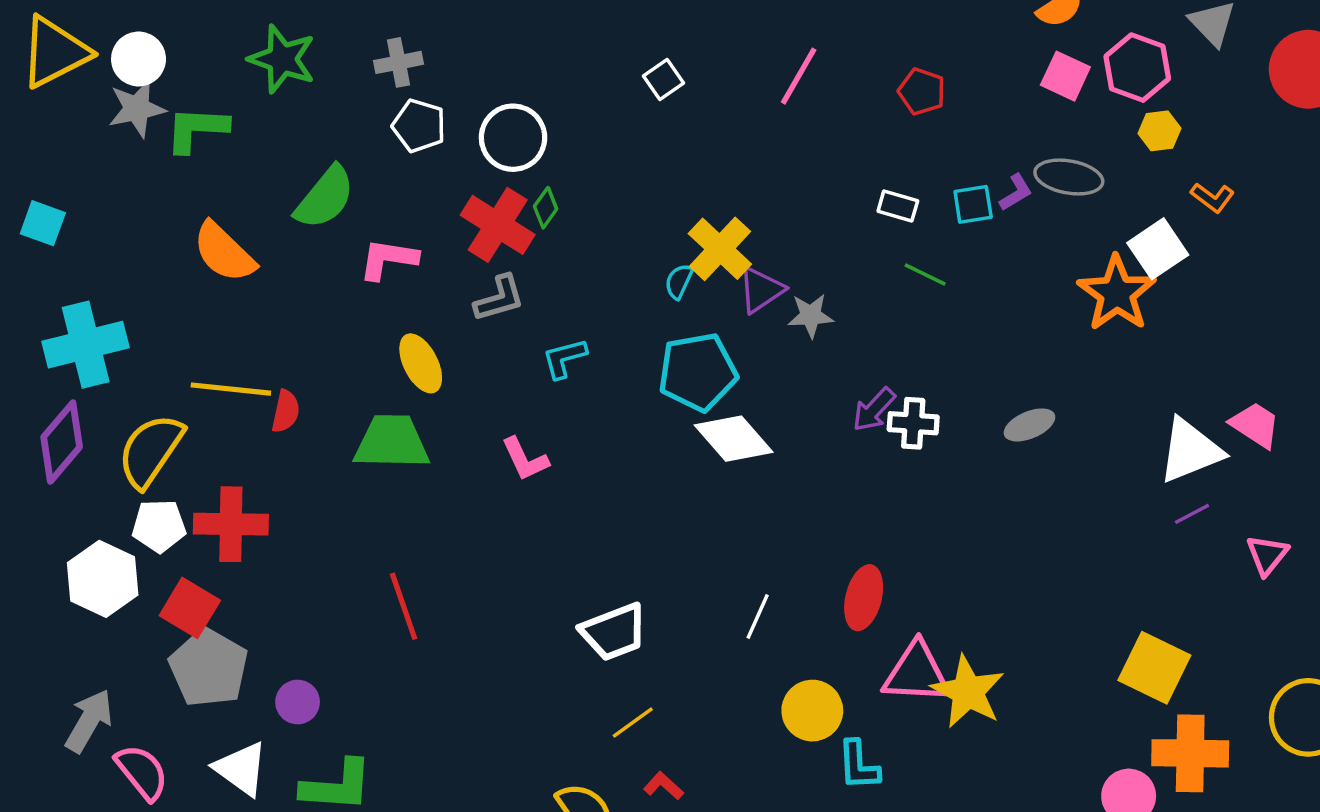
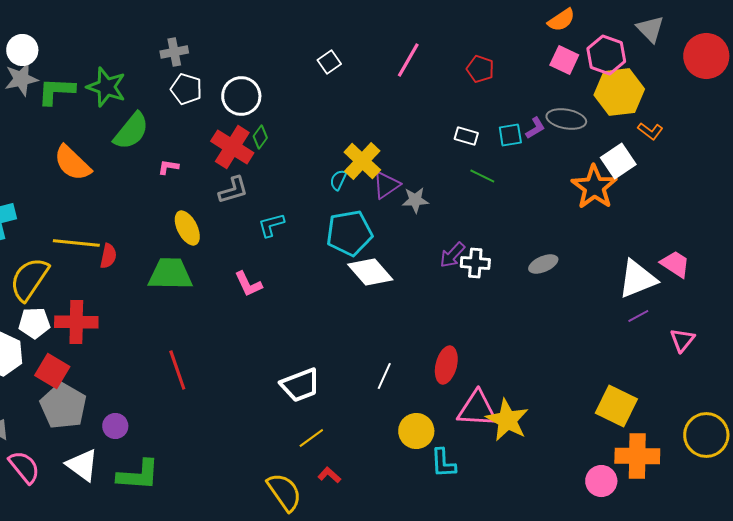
green star: (282, 59) -> (106, 87), moved
yellow hexagon: (1159, 131) -> (619, 92), size x2.0
pink L-shape: (388, 259) -> (168, 167), size x0.6

